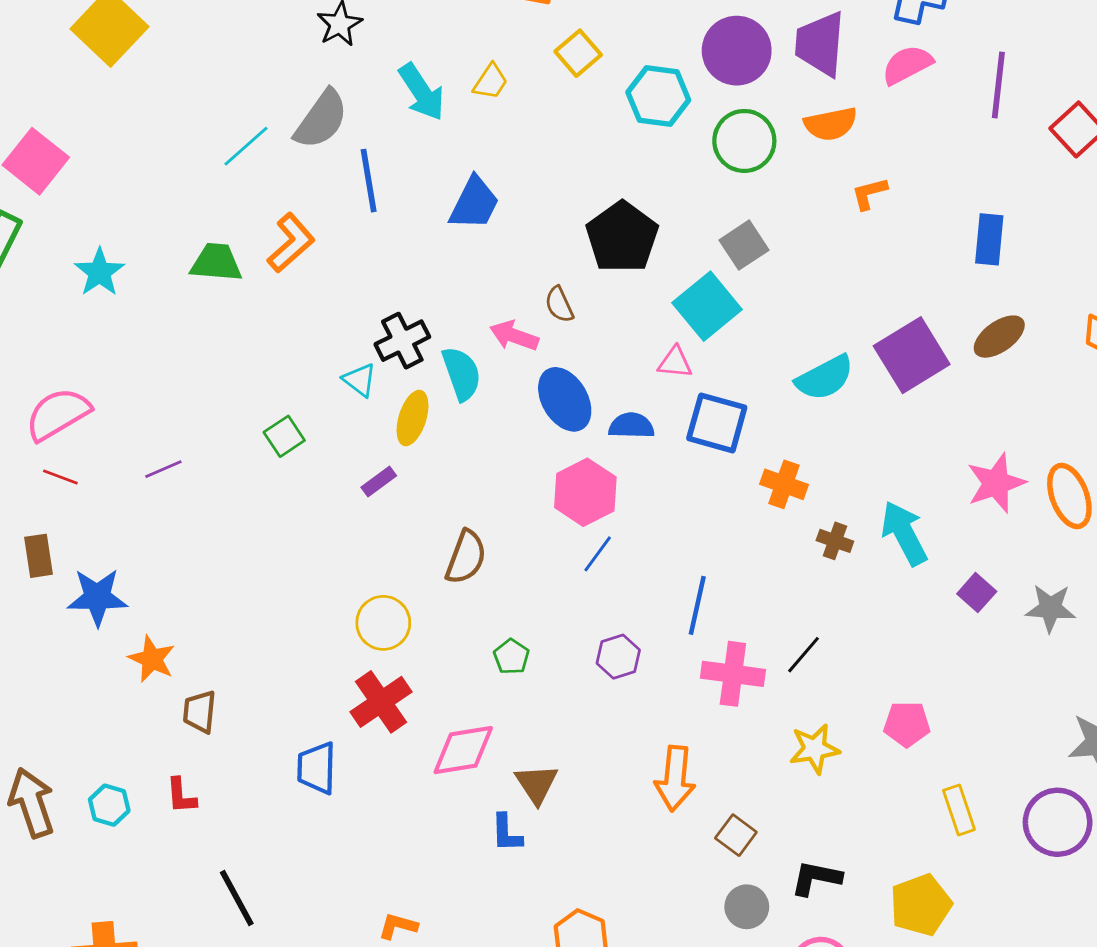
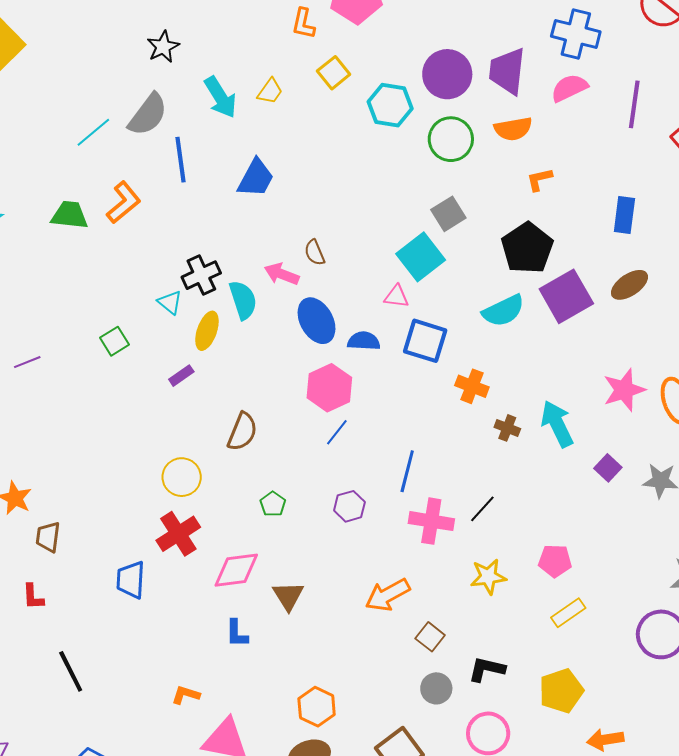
black pentagon: (622, 237) -> (527, 248), moved
orange arrow: (675, 778) -> (388, 595), turned 54
yellow rectangle: (959, 810) -> (568, 613), moved, turned 72
blue L-shape: (507, 833) -> (237, 633), moved

